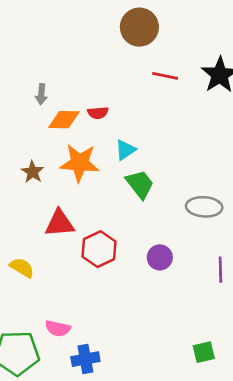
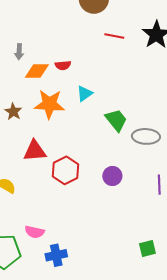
green trapezoid: (140, 184) -> (116, 120), moved

